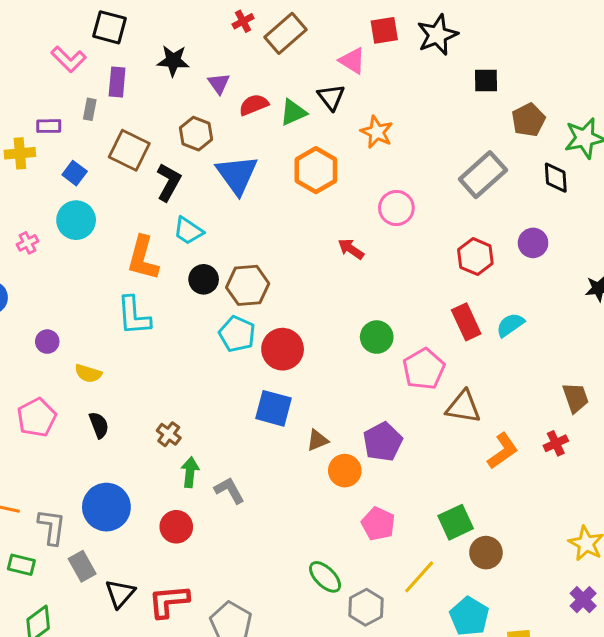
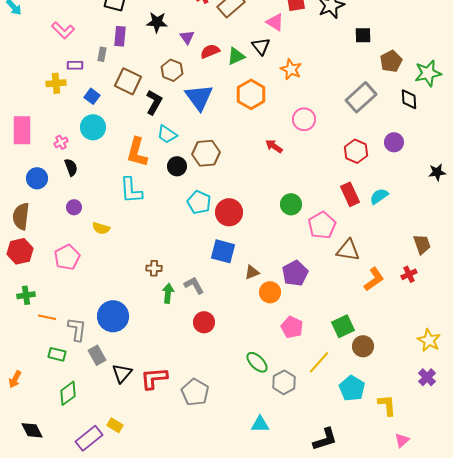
pink L-shape: (68, 59) -> (63, 30), moved
brown hexagon: (248, 285) -> (206, 153), moved
black semicircle: (99, 425) -> (71, 167), moved
brown cross: (169, 434) -> (154, 268), turned -35
gray L-shape: (229, 490) -> (194, 285), moved
red circle: (176, 527) -> (204, 322), moved

